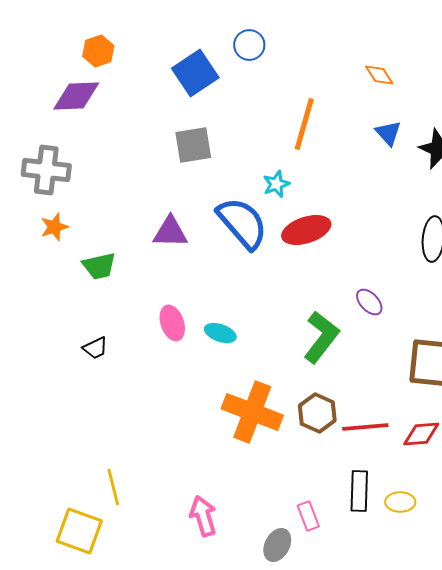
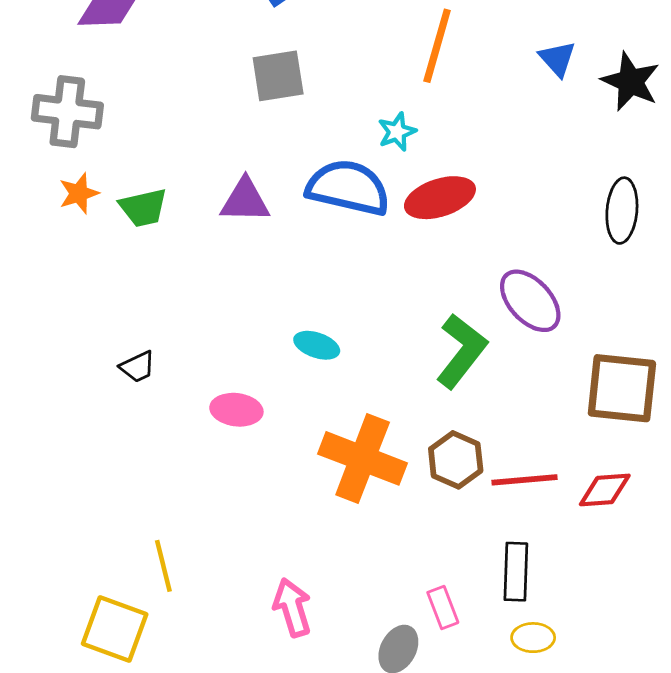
blue semicircle: (242, 223) -> (348, 188), turned -36
green trapezoid: (99, 266) -> (143, 208), moved
purple ellipse: (369, 302) -> (530, 301), size x1.6
pink ellipse: (172, 323) -> (236, 410), moved, turned -64
yellow ellipse: (400, 502) -> (533, 638), moved

